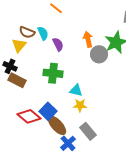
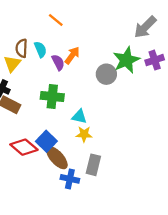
brown semicircle: (27, 32) -> (22, 48), turned 70
orange arrow: (88, 39) -> (72, 55), moved, turned 49
gray rectangle: (88, 131) -> (93, 165), turned 54
blue cross: (68, 143) -> (70, 179), turned -35

